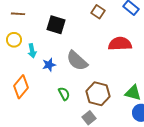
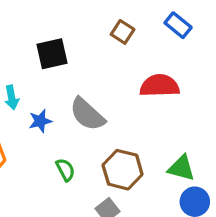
black square: (56, 25) -> (52, 54), turned -30

